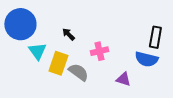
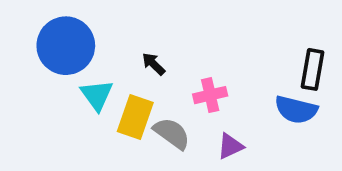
purple triangle: (123, 79) -> (230, 146), moved, turned -42

